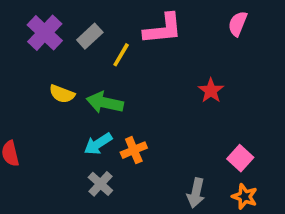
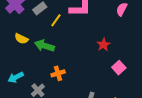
cyan arrow: (98, 144) -> (16, 77), moved
pink square: (240, 158) -> (119, 68), moved

